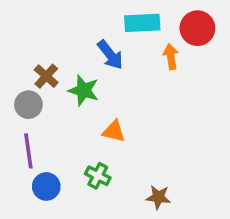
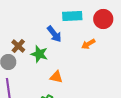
orange arrow: (171, 57) -> (88, 44), moved, turned -112

